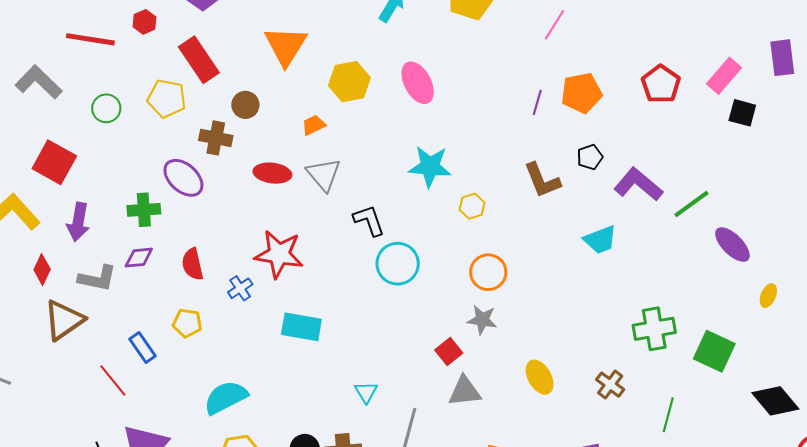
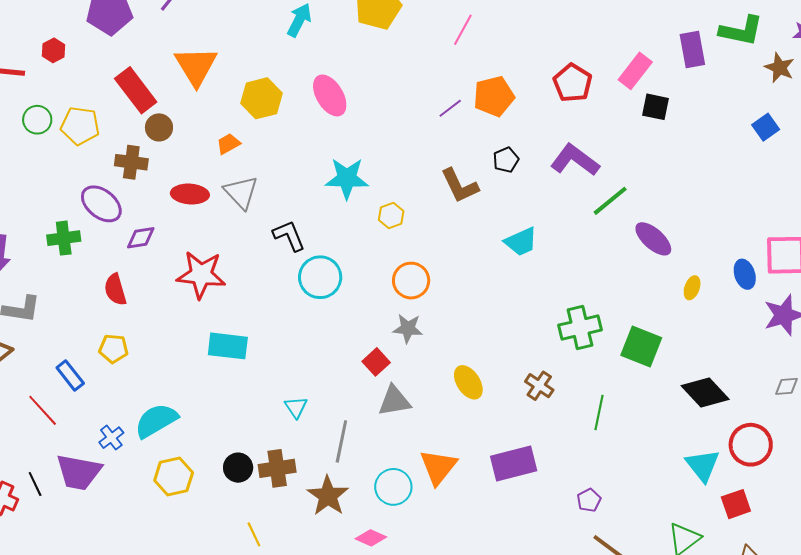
red rectangle: (199, 60) -> (136, 90), moved
purple line: (537, 102) -> (450, 108), turned 40
green circle: (106, 108) -> (37, 120), moved
purple L-shape: (638, 184) -> (575, 160), moved
purple diamond: (139, 258) -> (141, 238), moved
blue cross: (240, 288) -> (111, 438), moved

